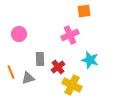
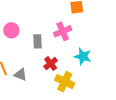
gray rectangle: (40, 59) -> (38, 41), moved
gray triangle: (28, 78) -> (20, 75), turned 40

